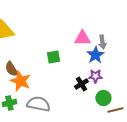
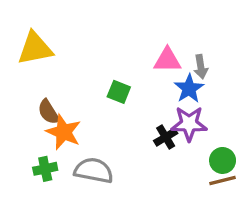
green square: (53, 57) -> (119, 92), turned 32
purple star: (95, 76) -> (189, 124), size x1.5
green circle: (103, 98) -> (223, 160), moved

